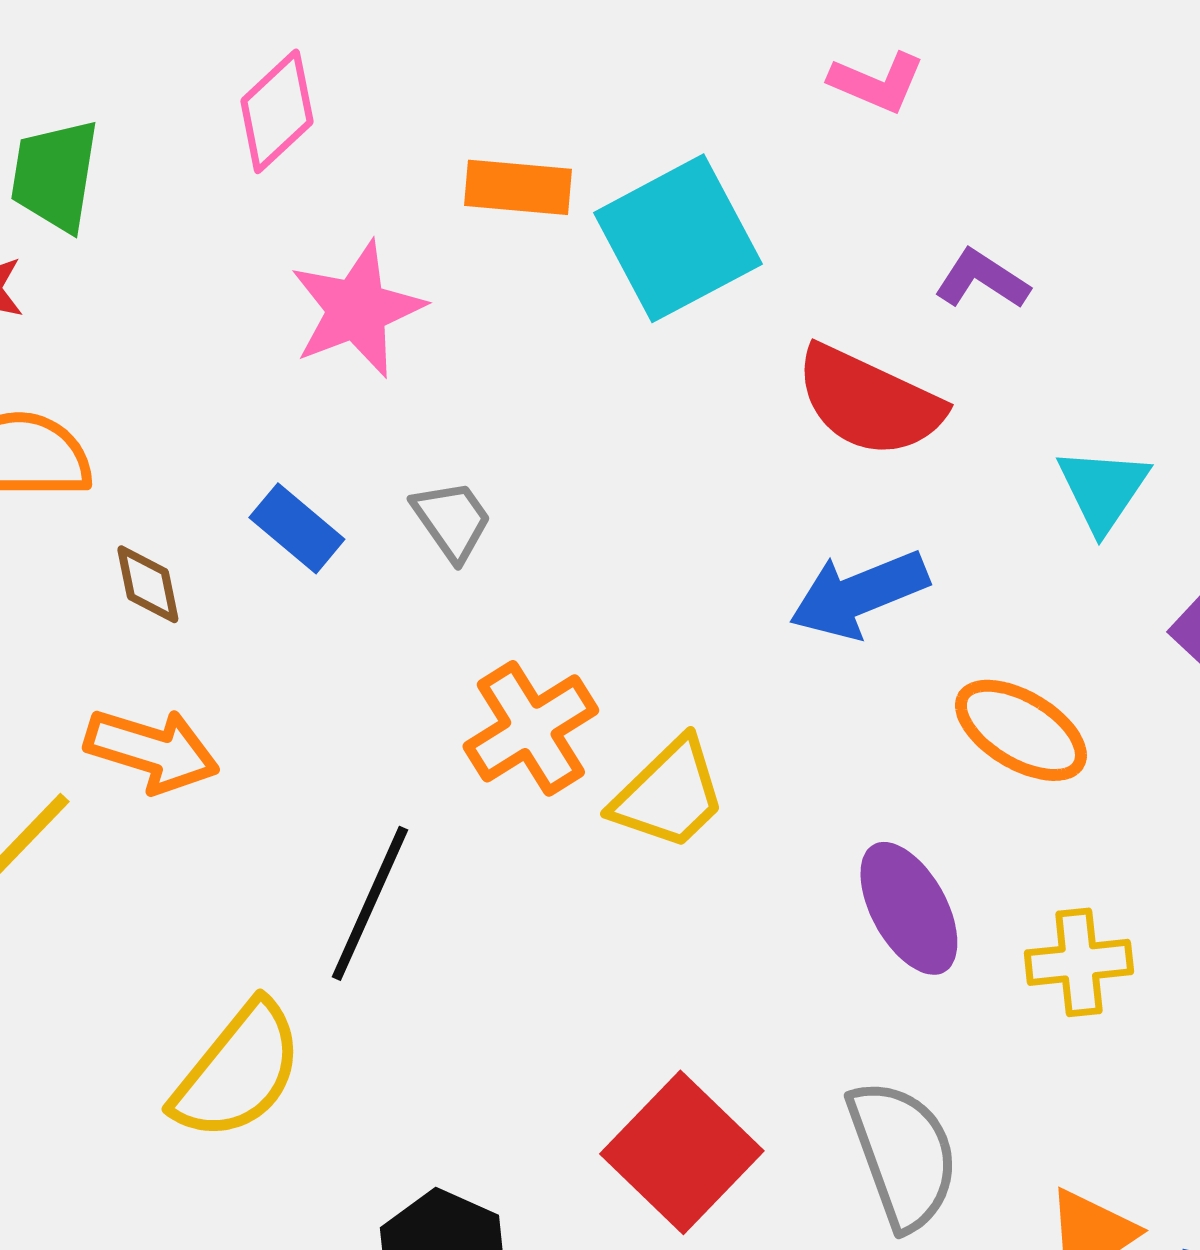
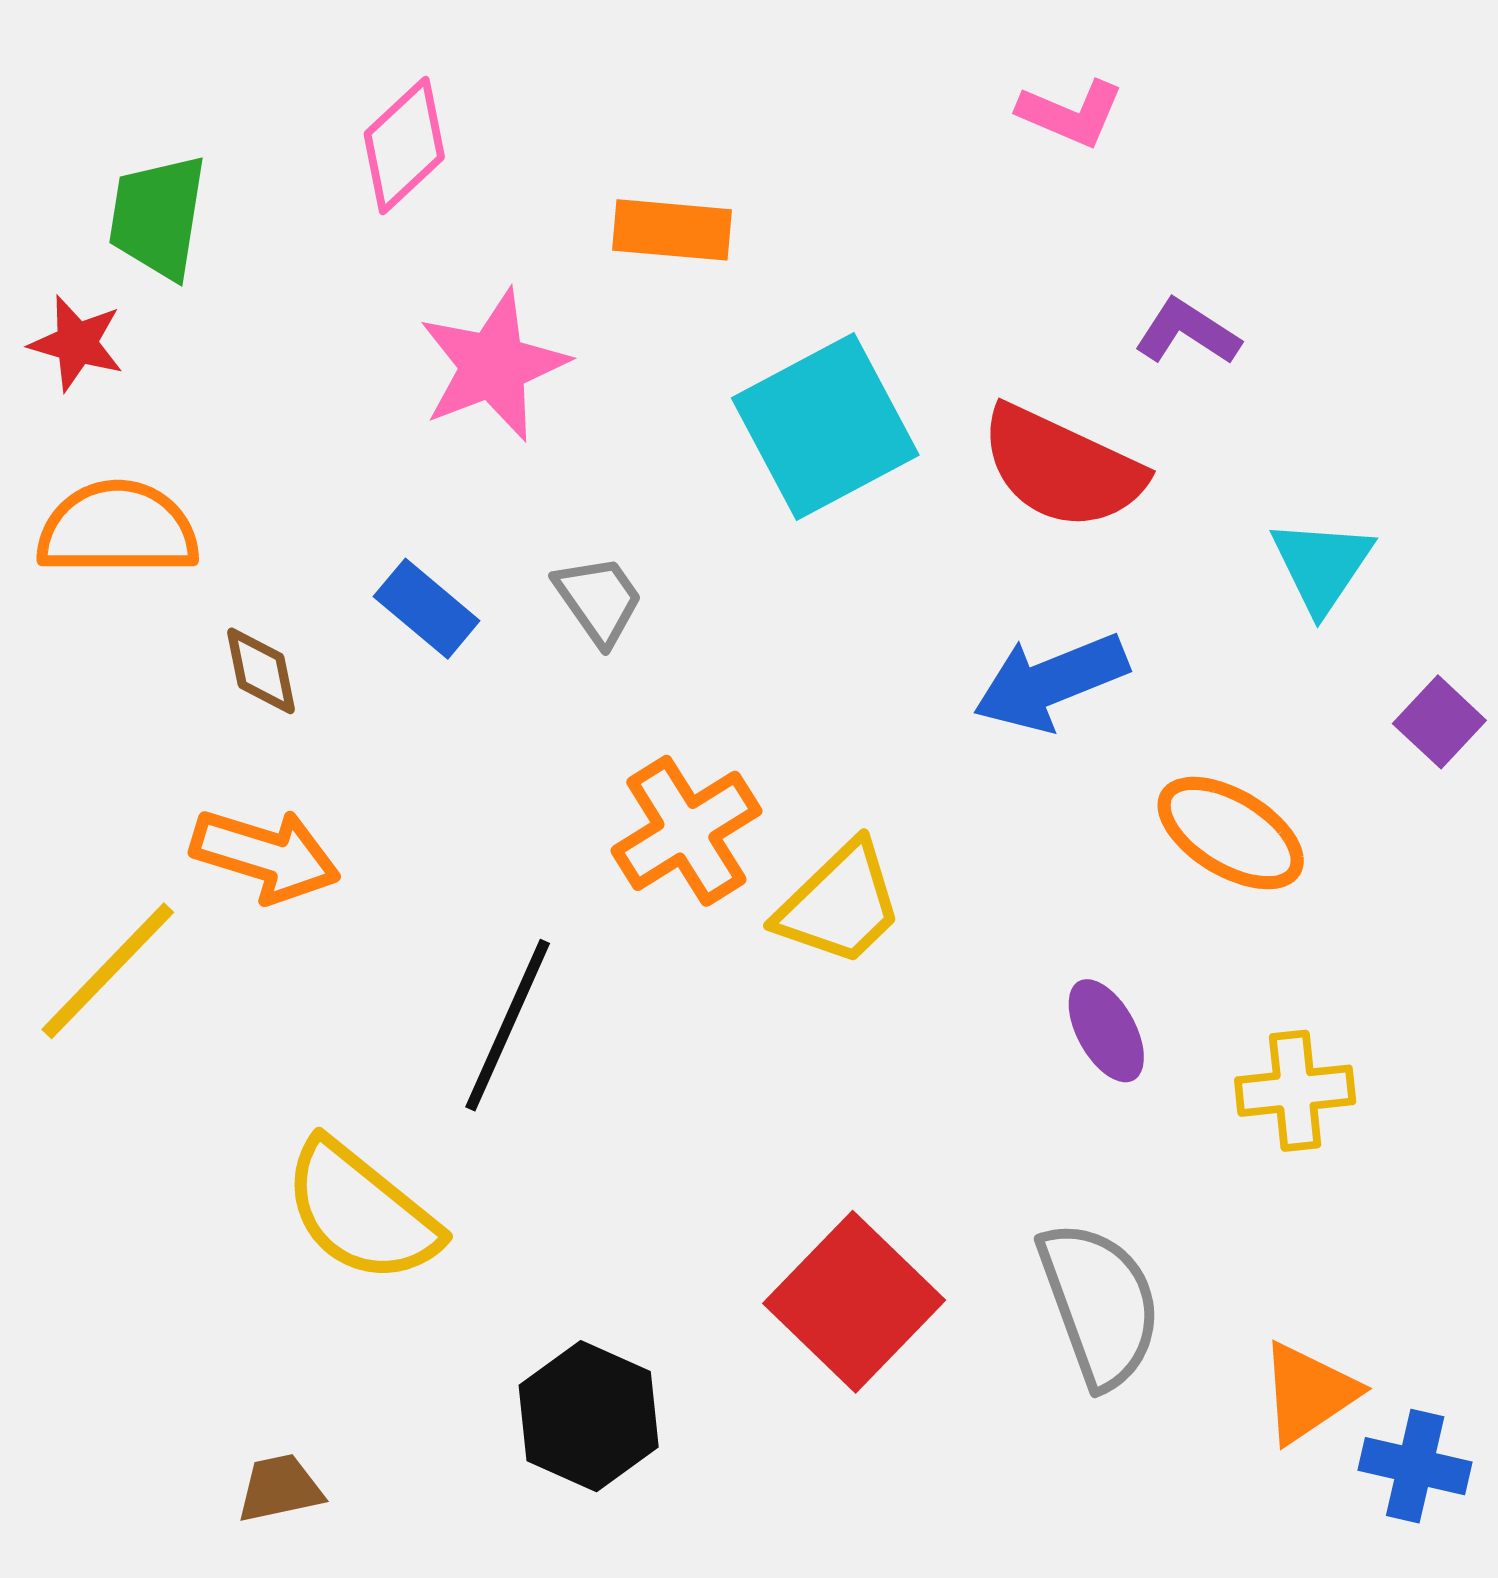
cyan square: (678, 238) -> (825, 427), moved
purple ellipse: (909, 908) -> (1106, 1031), size x0.7
yellow semicircle: (238, 1071) -> (361, 1212), turned 90

